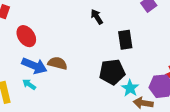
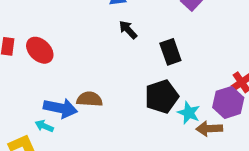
red ellipse: (26, 36) -> (40, 50), moved
cyan arrow: (29, 84) -> (44, 126), moved

